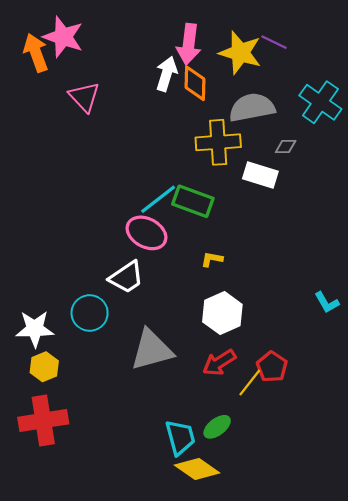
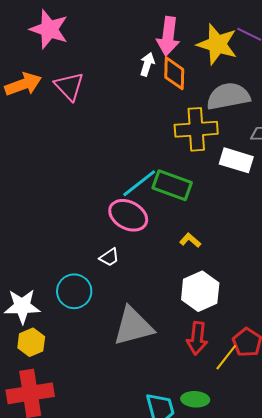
orange arrow: (36, 53) -> (23, 84), moved, turned 90
white arrow: (167, 74) -> (147, 64), size x0.7
yellow L-shape: (212, 259) -> (190, 240), turned 30
white trapezoid: (126, 277) -> (109, 257), size x0.6
red arrow: (219, 363) -> (197, 338), turned -52
green ellipse: (217, 427) -> (195, 399), turned 40

